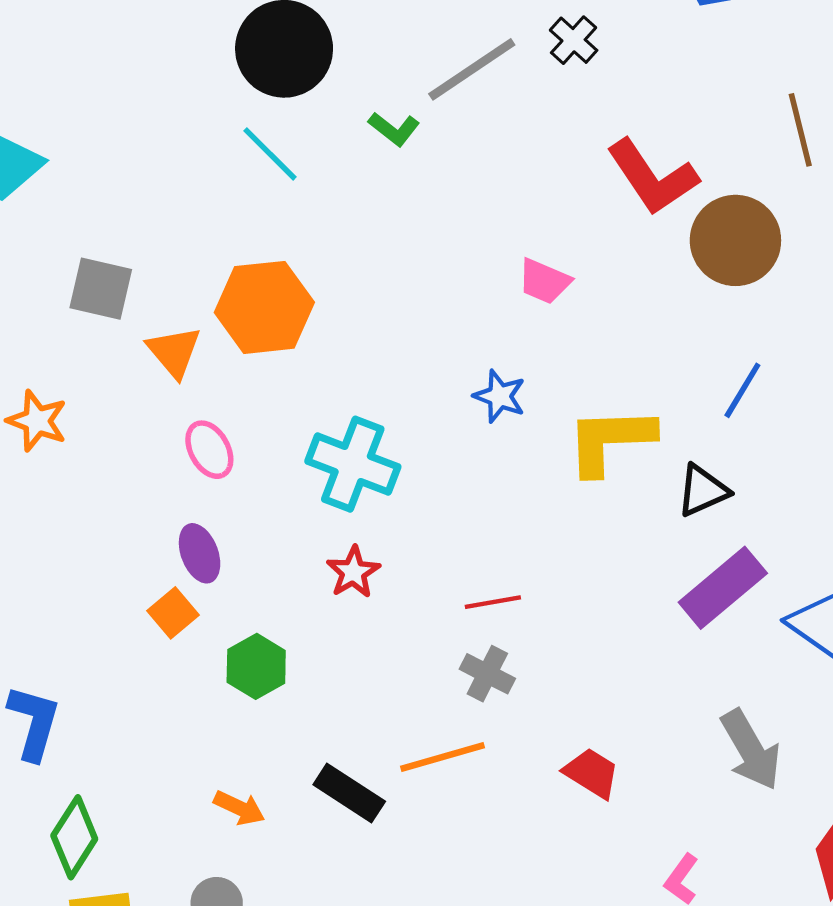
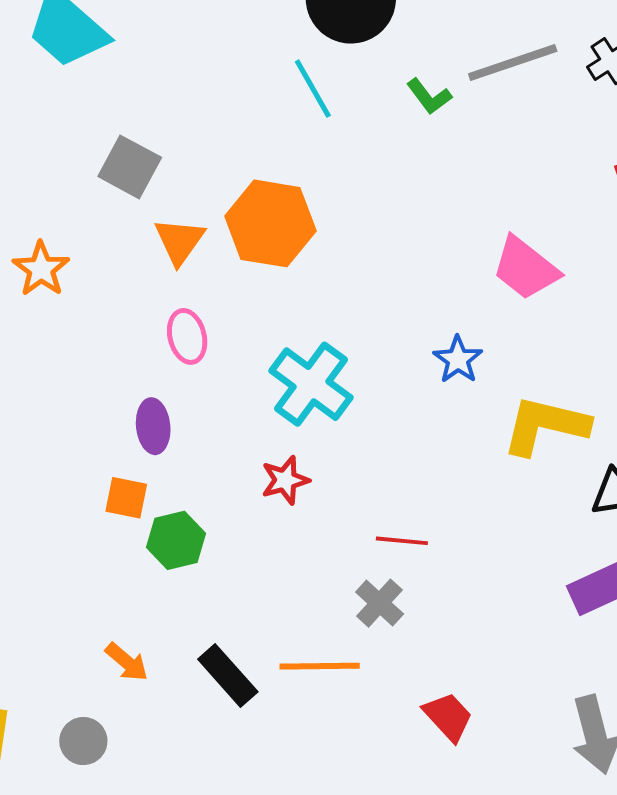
pink trapezoid: (544, 281) -> (526, 268), size x1.4
orange square: (173, 613) -> (126, 498), moved, turned 36

